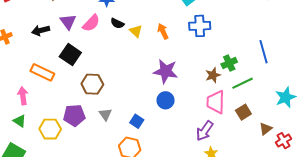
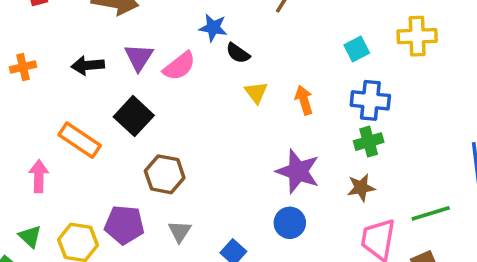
black semicircle: (117, 23) -> (238, 53), moved
green cross: (229, 63) -> (369, 142), moved
brown star: (213, 75) -> (361, 188), moved
green triangle: (20, 121) -> (30, 236), moved

